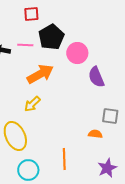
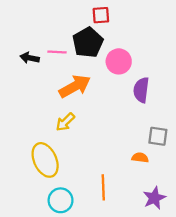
red square: (31, 14) -> (101, 15), moved
purple semicircle: (96, 77) -> (141, 90), turned 30

